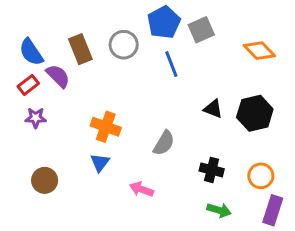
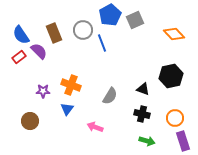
blue line: (171, 64) -> (102, 43), moved
black triangle: (213, 109) -> (143, 89), moved
purple star: (36, 118) -> (43, 91), moved
purple rectangle: (273, 210) -> (183, 141), turned -36

